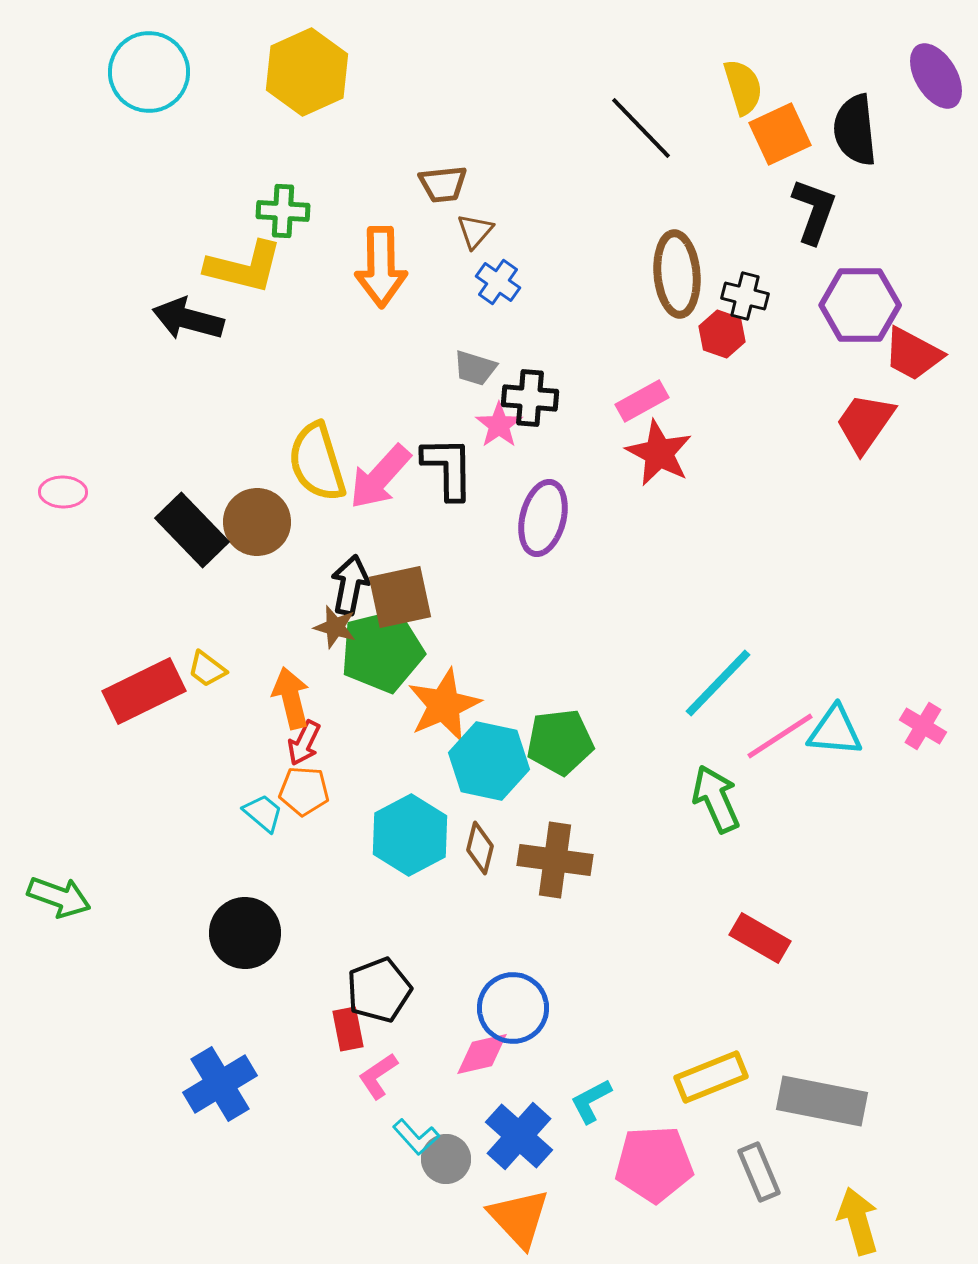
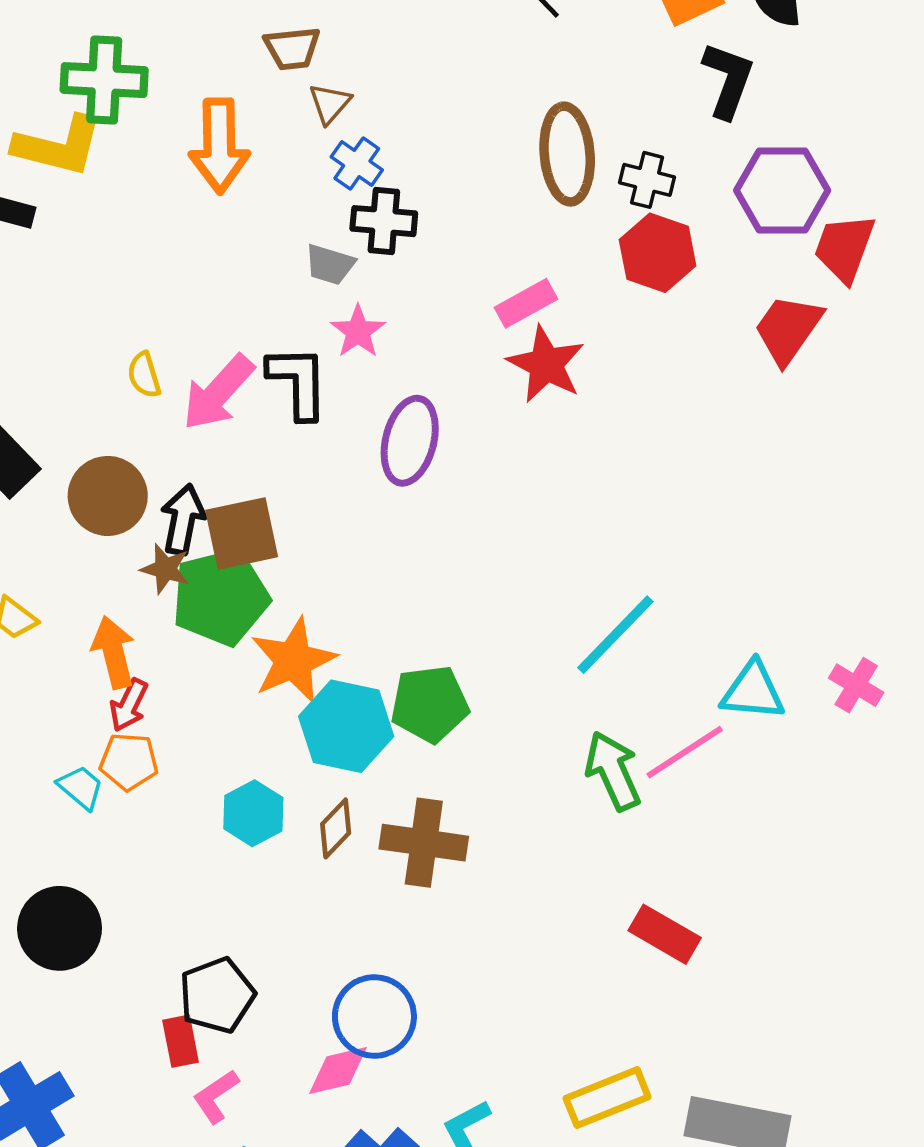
green cross: (283, 211) -> (104, 80), size x1.4
red hexagon: (722, 334) -> (658, 253), moved, size x1.4
red trapezoid: (913, 354) -> (844, 248), turned 82
black cross: (530, 398) -> (384, 221), moved
yellow semicircle: (317, 462) -> (144, 375), size x0.5
brown circle: (257, 522) -> (108, 496), moved
pink line: (780, 736) -> (685, 752), moved
cyan hexagon: (410, 835) -> (253, 813), size x0.7
brown diamond: (480, 848) -> (336, 828), turned 30

